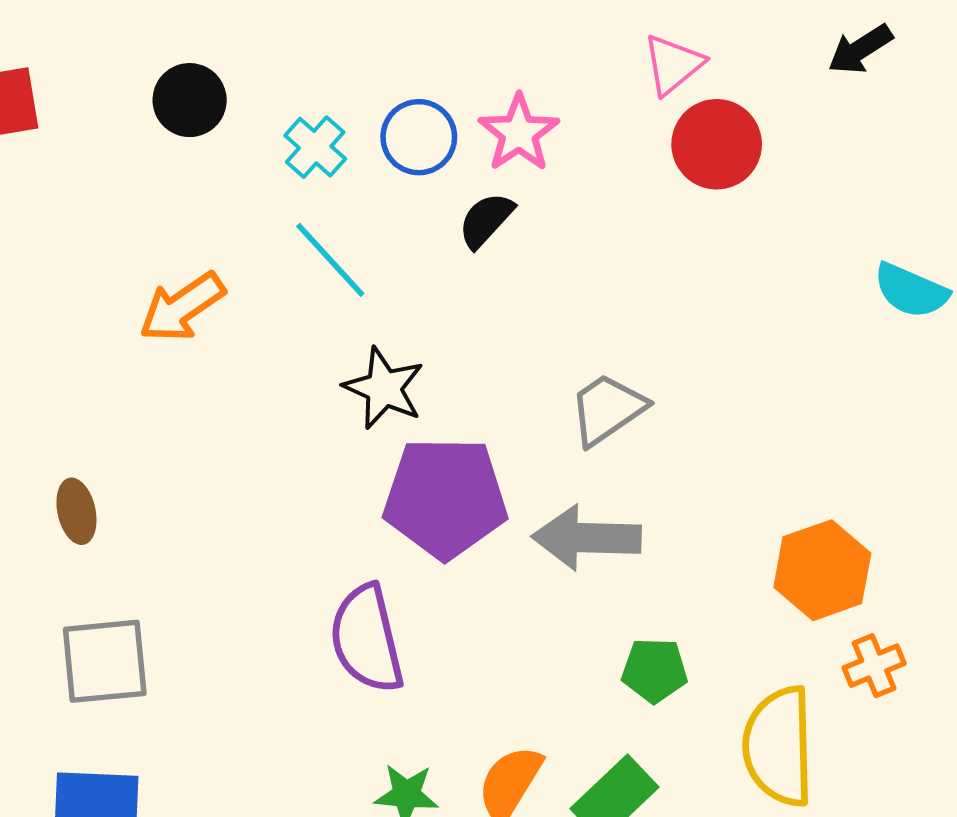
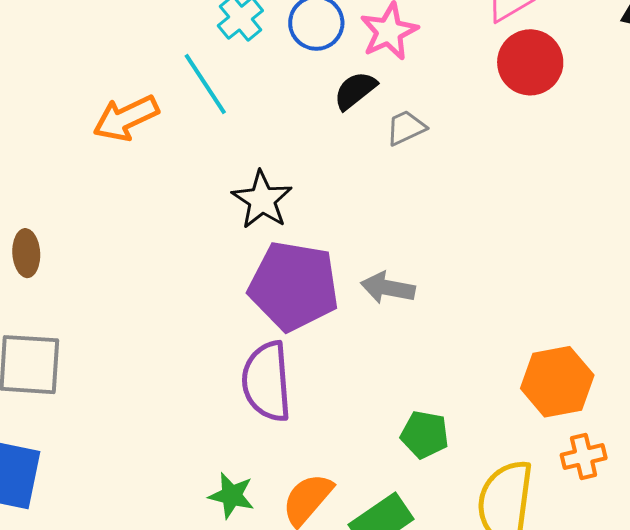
cyan line: (330, 260) -> (205, 84), moved
gray trapezoid: (607, 409) -> (406, 128), moved, size x0.7
gray arrow: (587, 538) -> (388, 288), moved, size x0.7
purple semicircle: (367, 639) -> (267, 381), moved

